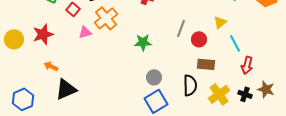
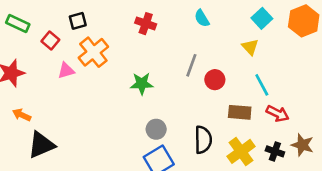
yellow triangle: (220, 22) -> (250, 47), moved, turned -32
brown rectangle: (206, 64) -> (240, 112), moved
red arrow: (247, 65) -> (278, 114), turned -78

